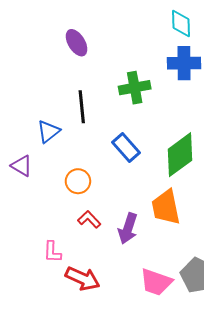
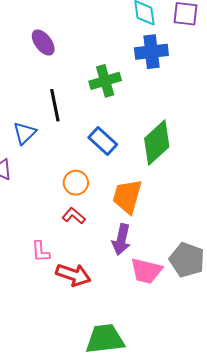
orange circle: (78, 181) -> (76, 183), moved
orange trapezoid: (166, 207) -> (127, 196), moved, turned 33
purple arrow: (128, 228) -> (121, 240), moved

